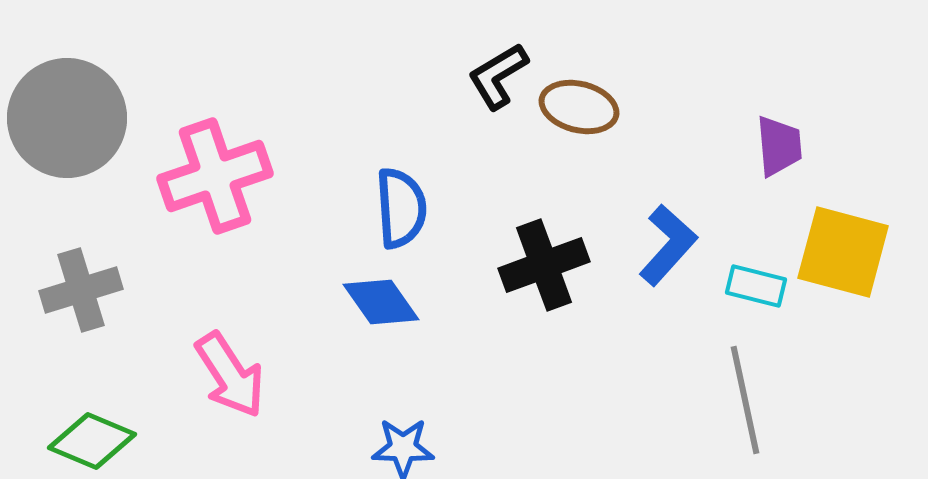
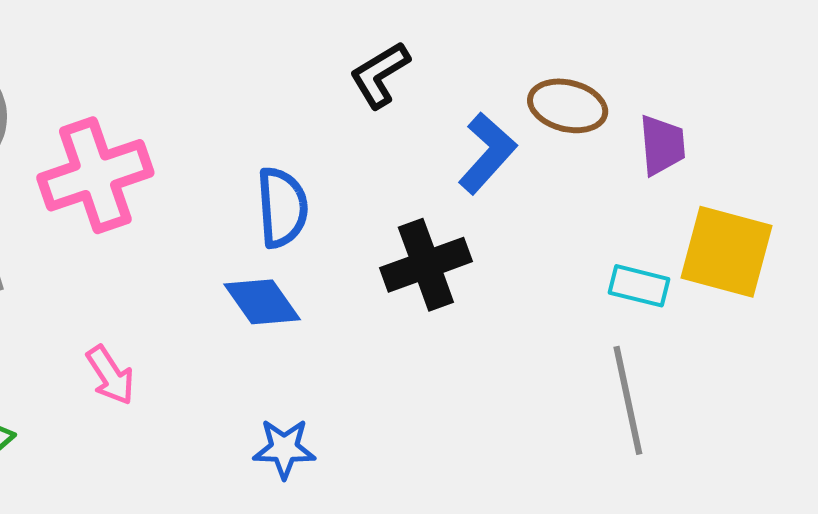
brown ellipse: (579, 107) -> (568, 106), moved
blue L-shape: (668, 245) -> (487, 153), moved
pink arrow: (230, 375) -> (110, 375), size x0.7

